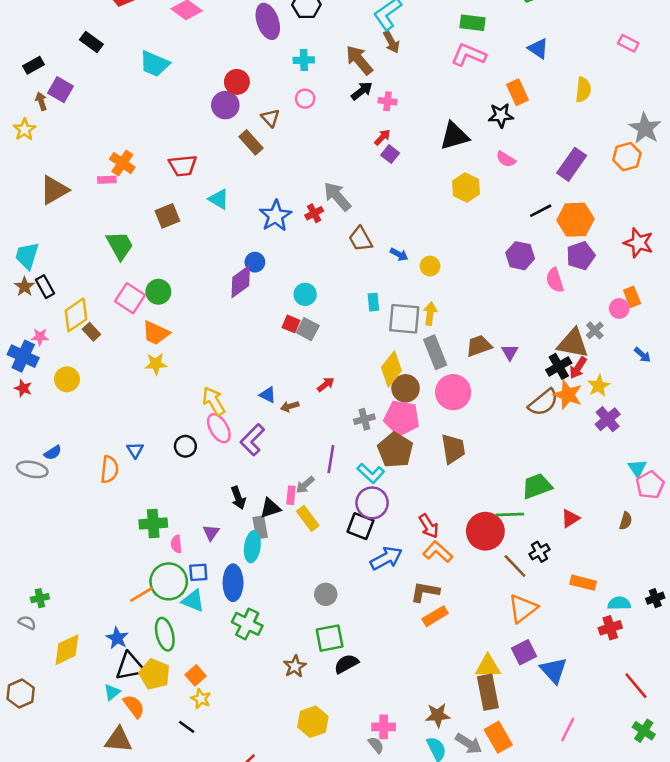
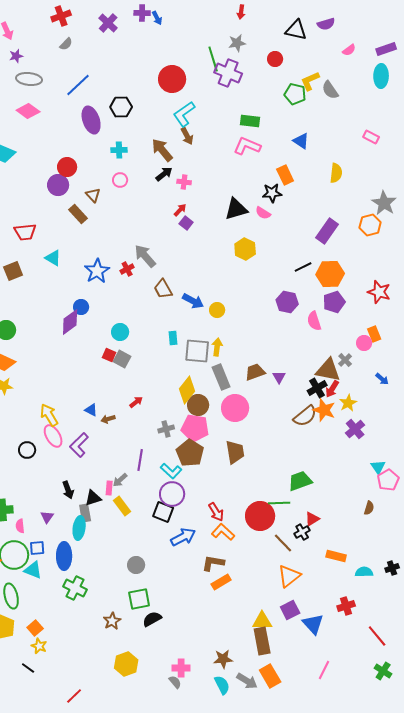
pink semicircle: (506, 159) -> (263, 213), moved
blue arrow: (399, 254) -> (193, 301), size x1.5
red triangle: (570, 518) -> (312, 519), moved
red cross: (610, 628) -> (346, 606), moved

